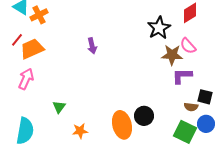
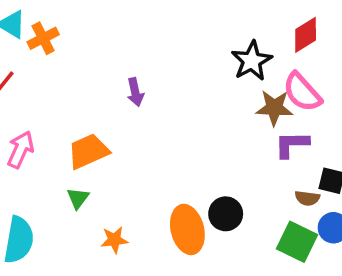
pink semicircle: (188, 46) -> (302, 92), size x1.4
orange trapezoid: (32, 49) -> (88, 151), moved

